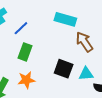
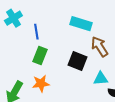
blue line: (21, 28) -> (36, 32), turned -56
black square: (64, 69) -> (77, 61), moved

